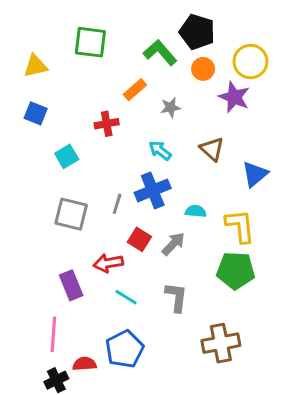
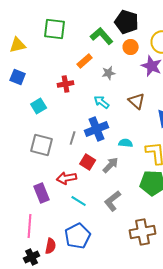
gray L-shape: (176, 297) -> (113, 201), turned -135
red semicircle: (84, 364) -> (51, 246), turned 105

